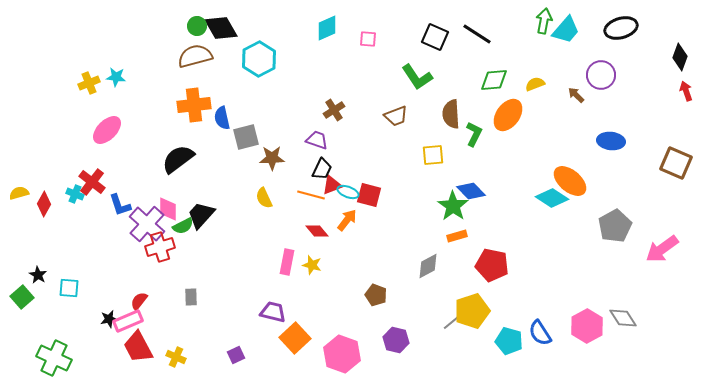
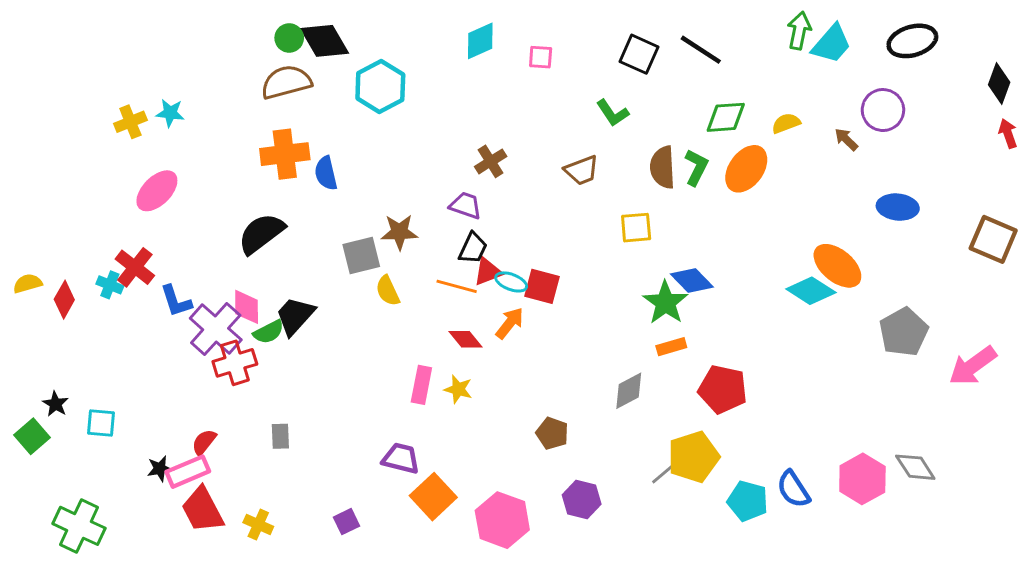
green L-shape: (417, 77) -> (613, 113), size x0.7
green L-shape: (474, 134) -> (696, 167), moved
gray square: (246, 137) -> (361, 256), moved

